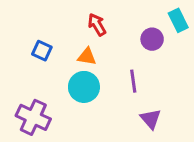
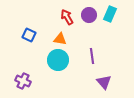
cyan rectangle: (178, 20) -> (110, 14), moved, turned 49
purple circle: (152, 39) -> (89, 15), moved
purple cross: (33, 117) -> (23, 81), size x0.7

